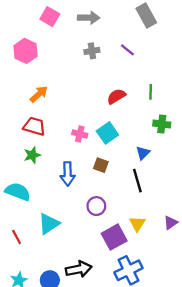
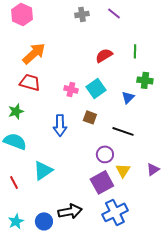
orange arrow: (39, 94) -> (34, 53), size x1.4
blue triangle: (143, 153) -> (128, 97), moved
green star: (32, 155) -> (16, 111), moved
black line: (137, 181) -> (123, 131), turned -55
purple circle: (96, 206) -> (105, 154), moved

